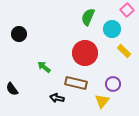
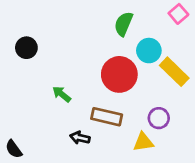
cyan circle: (112, 29) -> (149, 51), moved
yellow rectangle: (124, 51) -> (174, 72), size x1.5
black semicircle: (12, 89) -> (14, 149), moved
yellow triangle: (102, 101) -> (143, 142), turned 42

